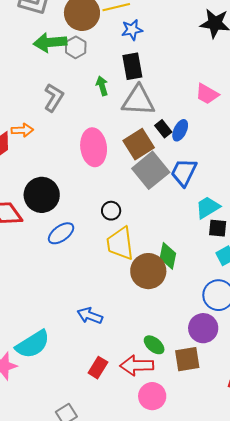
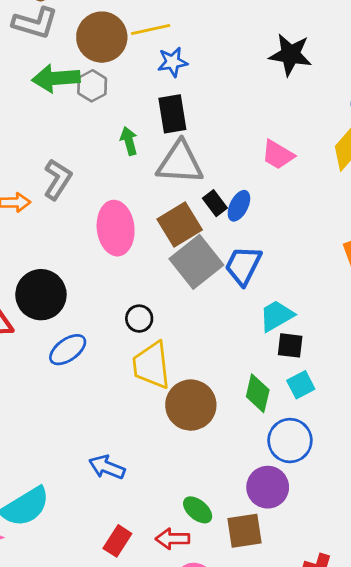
gray L-shape: (54, 98) -> (58, 179), moved
green diamond: (168, 256) -> (258, 393), moved
red arrow: (137, 365) -> (173, 539), size x0.7

